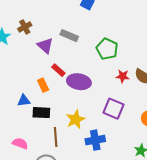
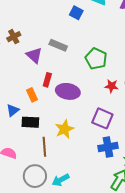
red rectangle: (58, 70) -> (47, 80), turned 64
blue triangle: (24, 101) -> (13, 110), turned -32
blue cross: (95, 140) -> (108, 147), moved

